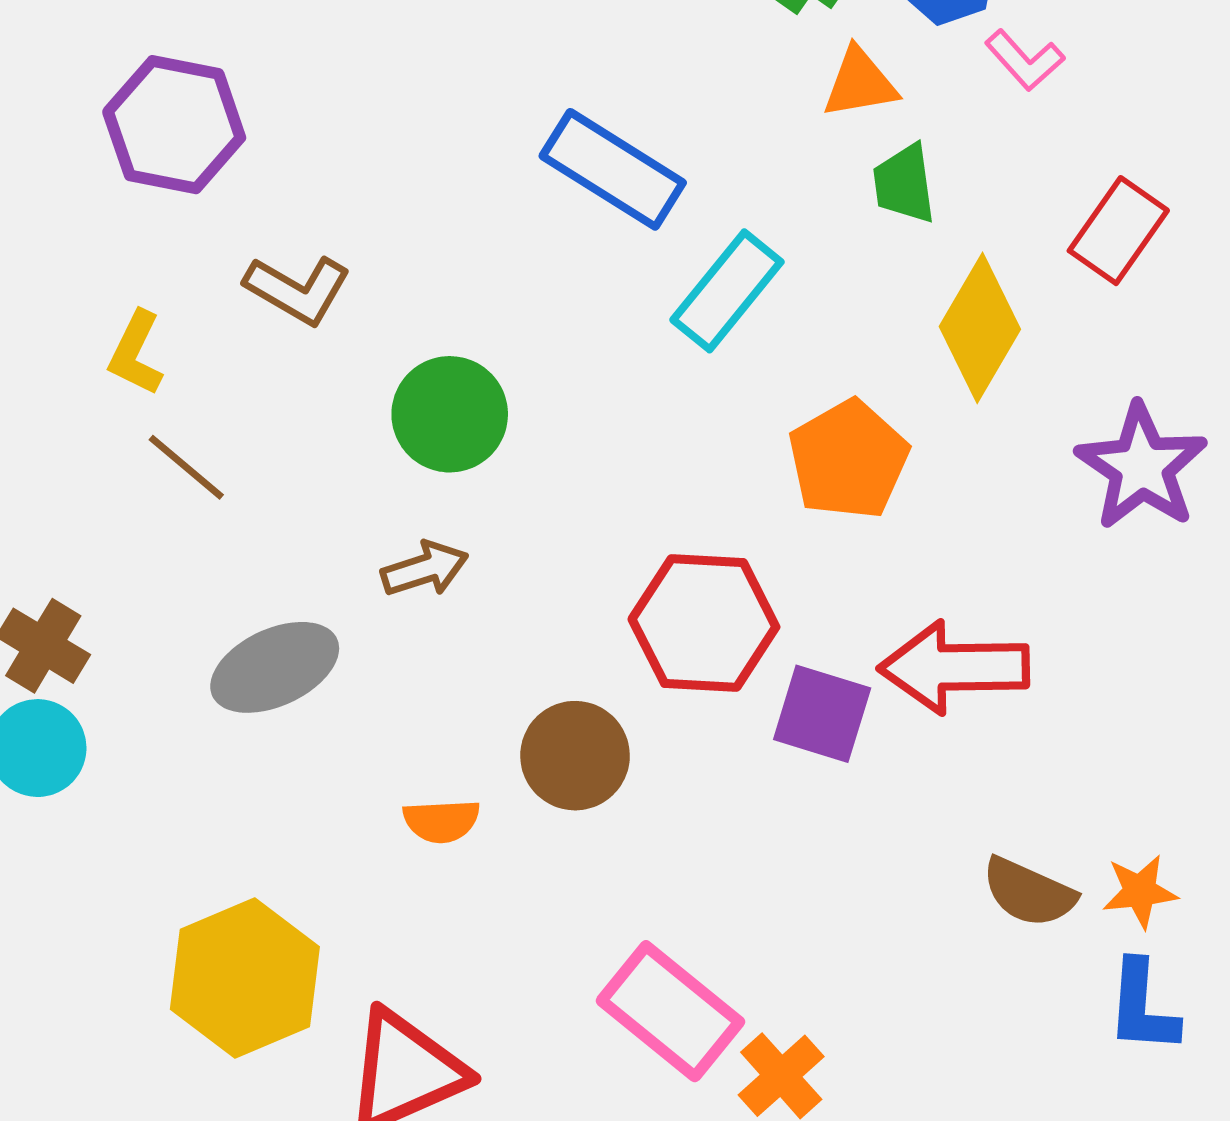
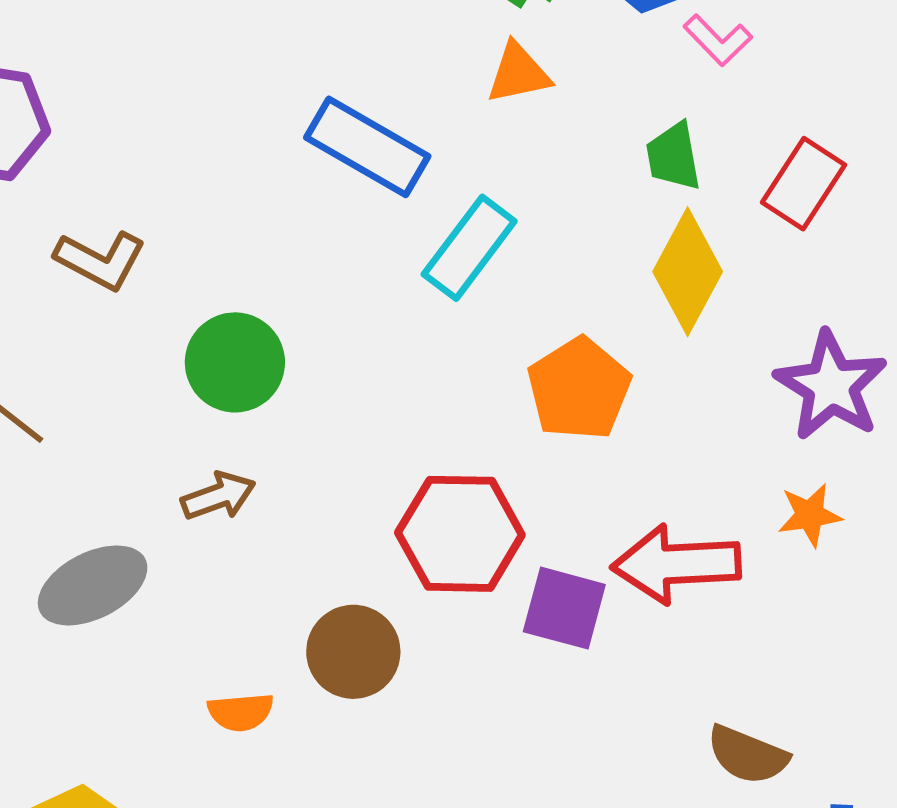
orange triangle: (860, 83) -> (518, 73), moved
green trapezoid: (904, 184) -> (674, 156), moved
orange star: (1140, 891) -> (810, 515), moved

